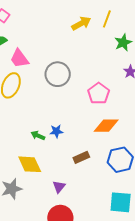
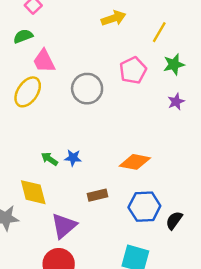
yellow arrow: (81, 23) -> (114, 18), moved
pink pentagon: (99, 93) -> (133, 70), moved
purple triangle: (59, 187) -> (64, 226), size x1.6

